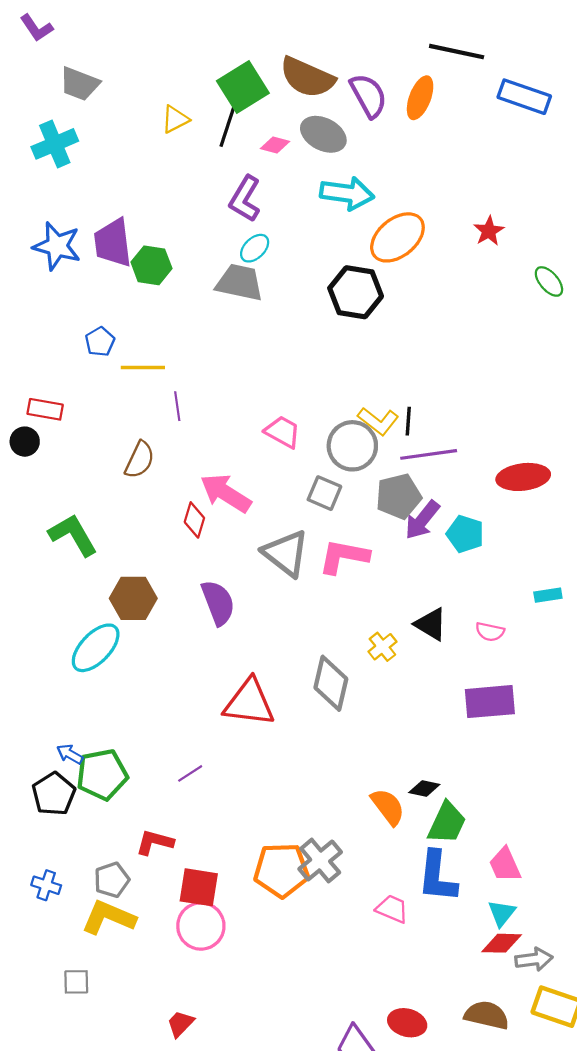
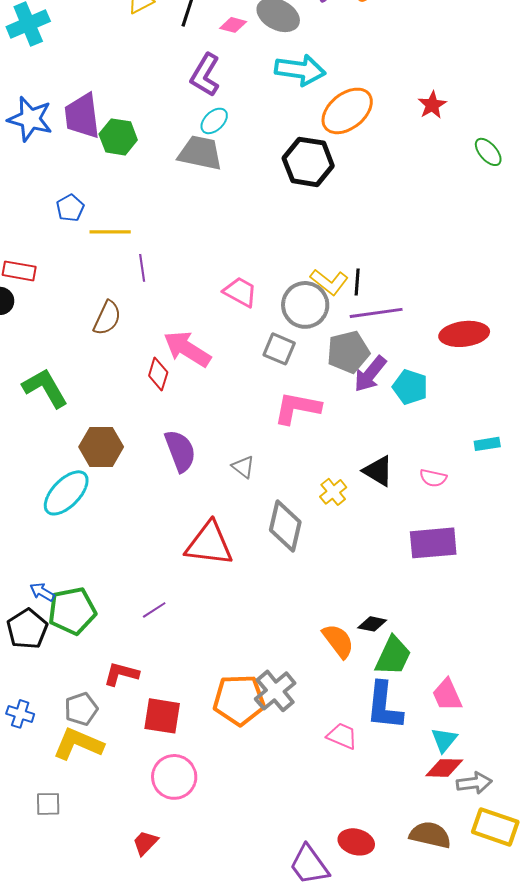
gray triangle: (286, 553) -> (243, 467), moved, size x0.5
pink circle: (201, 926) -> (174, 777), moved

